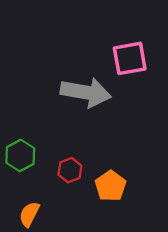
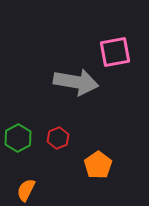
red hexagon: (70, 170) -> (58, 138), moved

